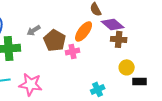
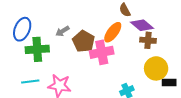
pink cross: (73, 51) -> (102, 52), size x1.6
yellow circle: (127, 67) -> (156, 68), size x1.5

